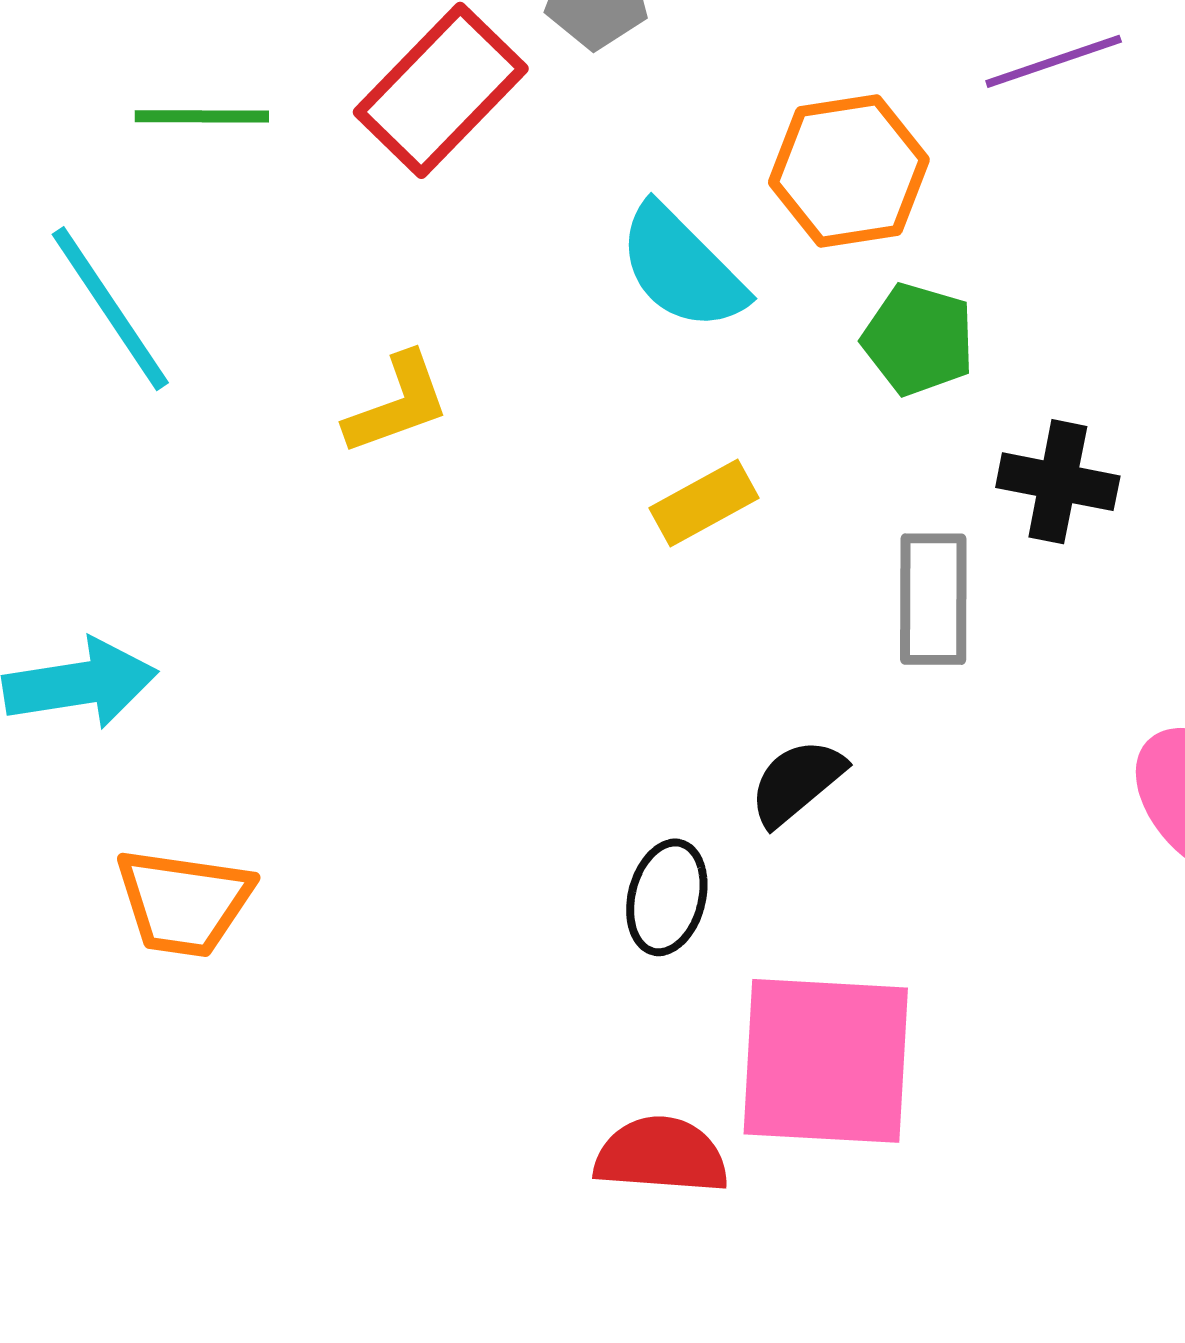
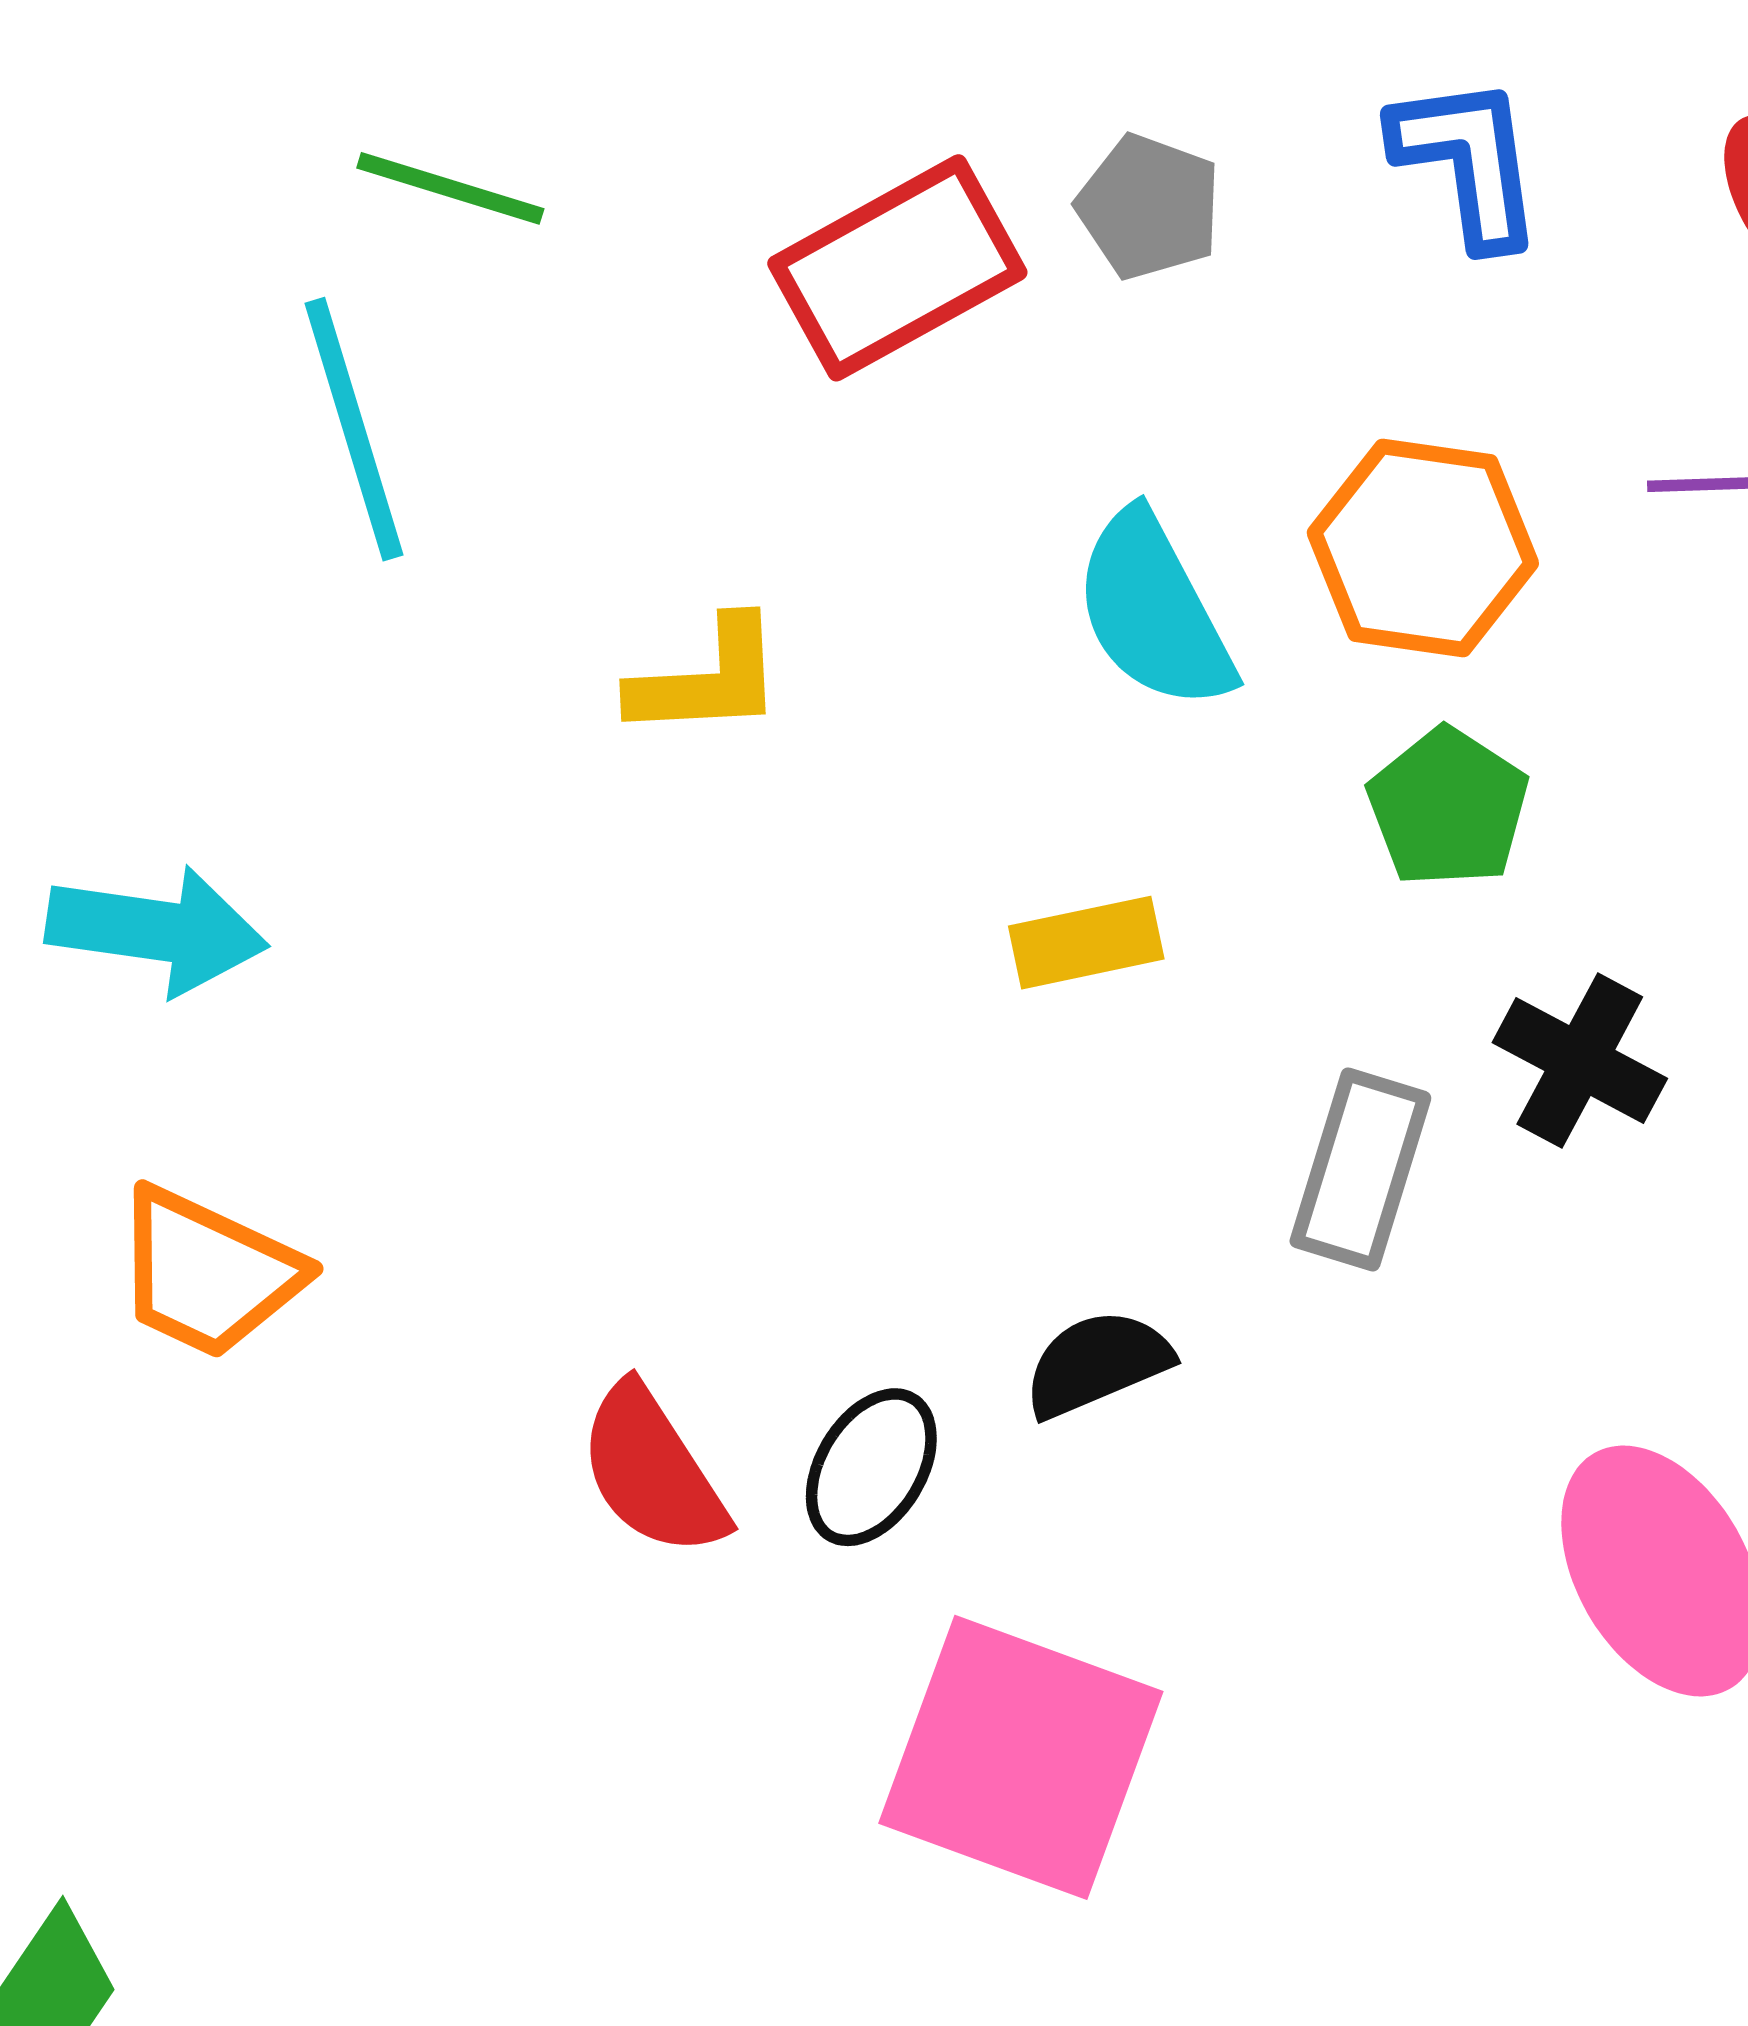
green line: (202, 116) -> (450, 188), moved
red semicircle: (661, 1155) -> (652, 1471), moved, turned -144

